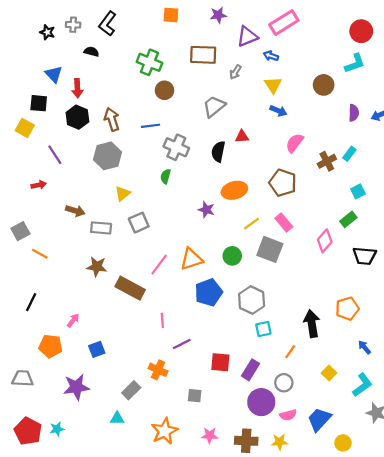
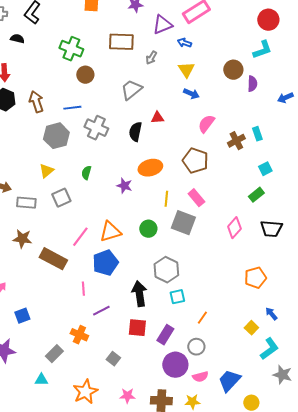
purple semicircle: (354, 113) -> (252, 84), moved
cyan rectangle: (349, 154) -> (257, 134), turned -56
gray hexagon: (108, 156) -> (56, 136), moved
green semicircle: (166, 176) -> (86, 173), moved
yellow line: (252, 224) -> (166, 199), turned -49
pink diamond: (325, 241) -> (234, 228), moved
blue pentagon: (209, 292) -> (105, 263), moved
black arrow: (312, 324) -> (139, 294), moved
yellow square: (329, 373) -> (251, 328), moved
gray square: (195, 396) -> (113, 359), turned 32

